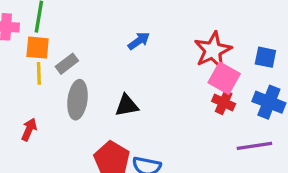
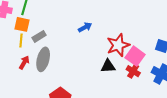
red star: (213, 50) -> (118, 45), moved
black triangle: (127, 105) -> (108, 66), moved
red arrow: (29, 130) -> (24, 62), moved

